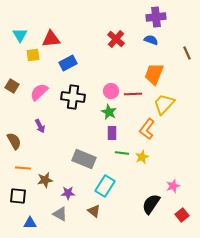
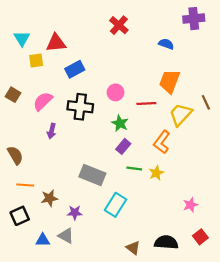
purple cross: (156, 17) -> (194, 19), moved
red cross: (116, 39) -> (119, 25), moved
brown line: (187, 53) -> (206, 102), moved
pink circle: (111, 91) -> (116, 92), moved
purple arrow: (40, 126) -> (52, 131), moved, turned 40
purple rectangle: (112, 133) -> (123, 146), turned 40
black square: (18, 196) -> (20, 216), turned -30
black semicircle: (151, 204) -> (166, 242), moved, turned 60
brown triangle: (94, 211) -> (133, 248), moved
blue triangle: (30, 223) -> (43, 240), moved

